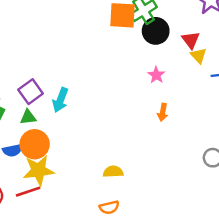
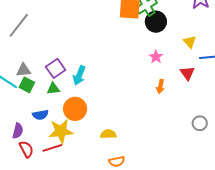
red triangle: (191, 40) -> (187, 73), moved
orange circle: (35, 144) -> (75, 109), moved
yellow semicircle: (113, 172) -> (108, 134), moved

